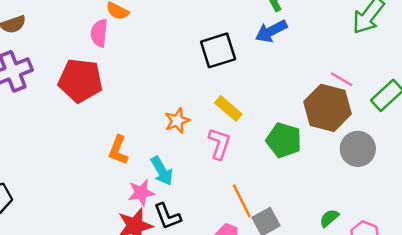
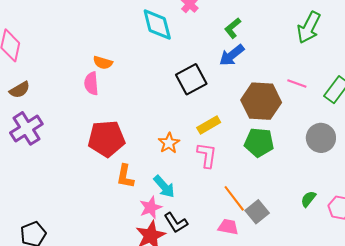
red pentagon: (80, 80) -> (106, 139), moved
yellow rectangle: (228, 108) -> (209, 125), turned -60
brown hexagon: (328, 108) -> (261, 101), moved

